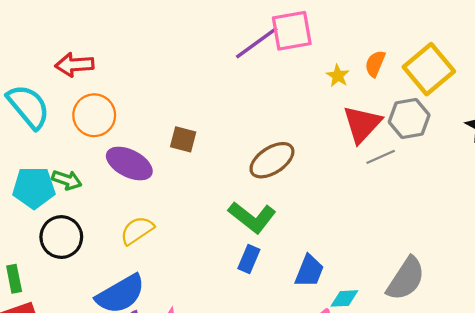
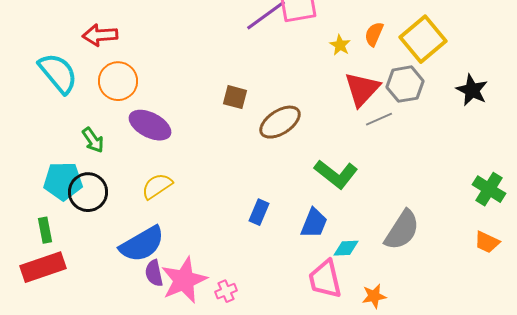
brown square: (183, 139) -> (235, 97), moved
green arrow: (67, 180) -> (93, 140), turned 36
cyan pentagon: (34, 188) -> (63, 181), moved
green L-shape: (252, 217) -> (336, 174), moved

